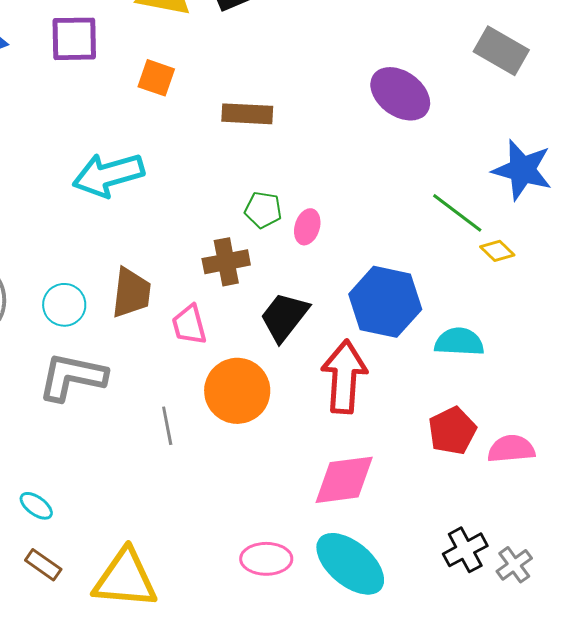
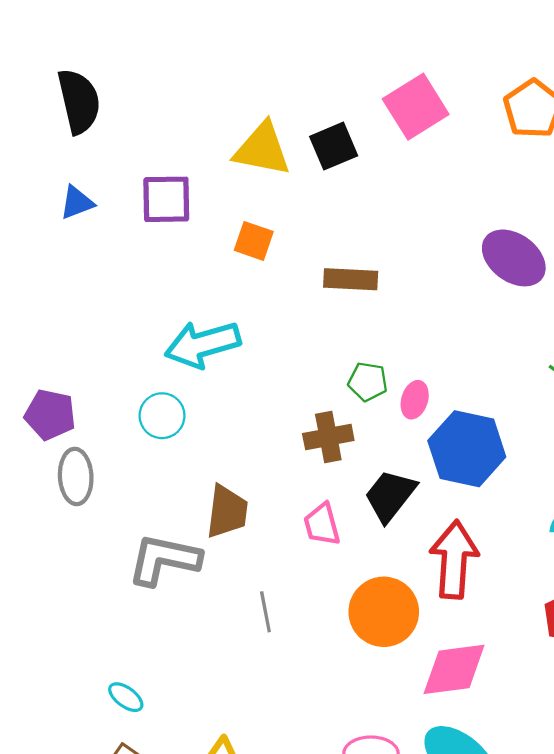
brown trapezoid: (131, 293) -> (227, 512), moved
blue hexagon: (385, 302) -> (467, 449), moved
cyan circle: (64, 305) -> (162, 416), moved
pink trapezoid: (189, 325) -> (322, 524), moved
orange circle: (237, 391) -> (384, 612), moved

